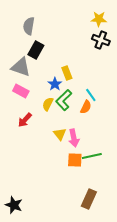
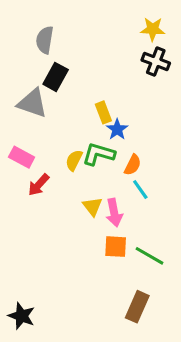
blue star: (55, 84) -> (117, 129), moved
pink rectangle: (21, 91) -> (22, 157), moved
cyan line: (91, 95) -> (140, 190), moved
green L-shape: (64, 100) -> (99, 154), turned 60
green line: (92, 156) -> (150, 256), moved, turned 42

